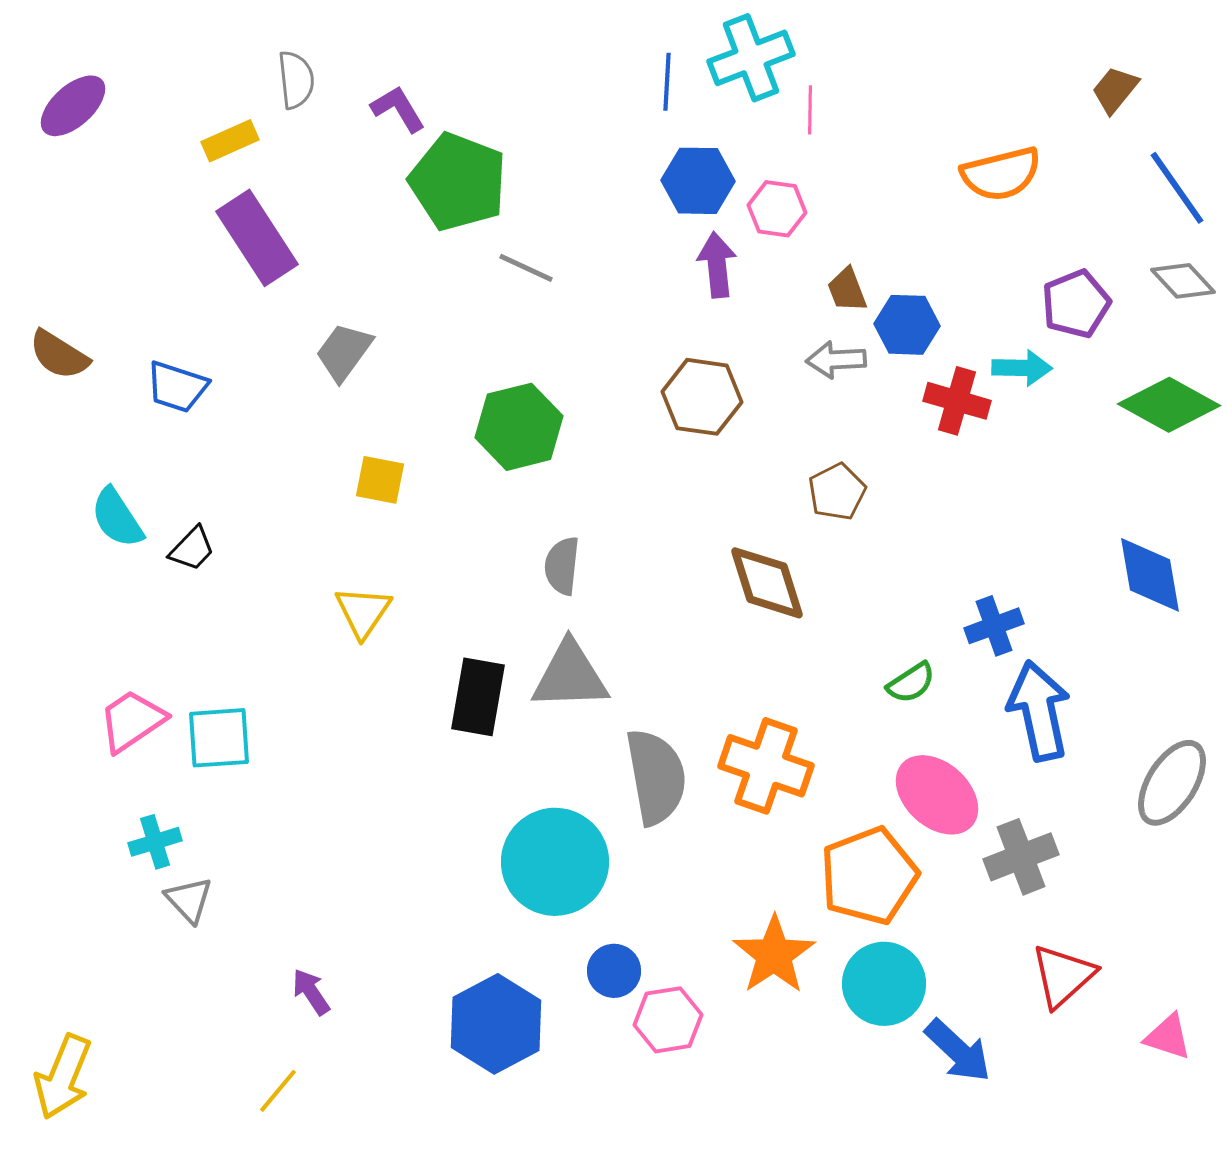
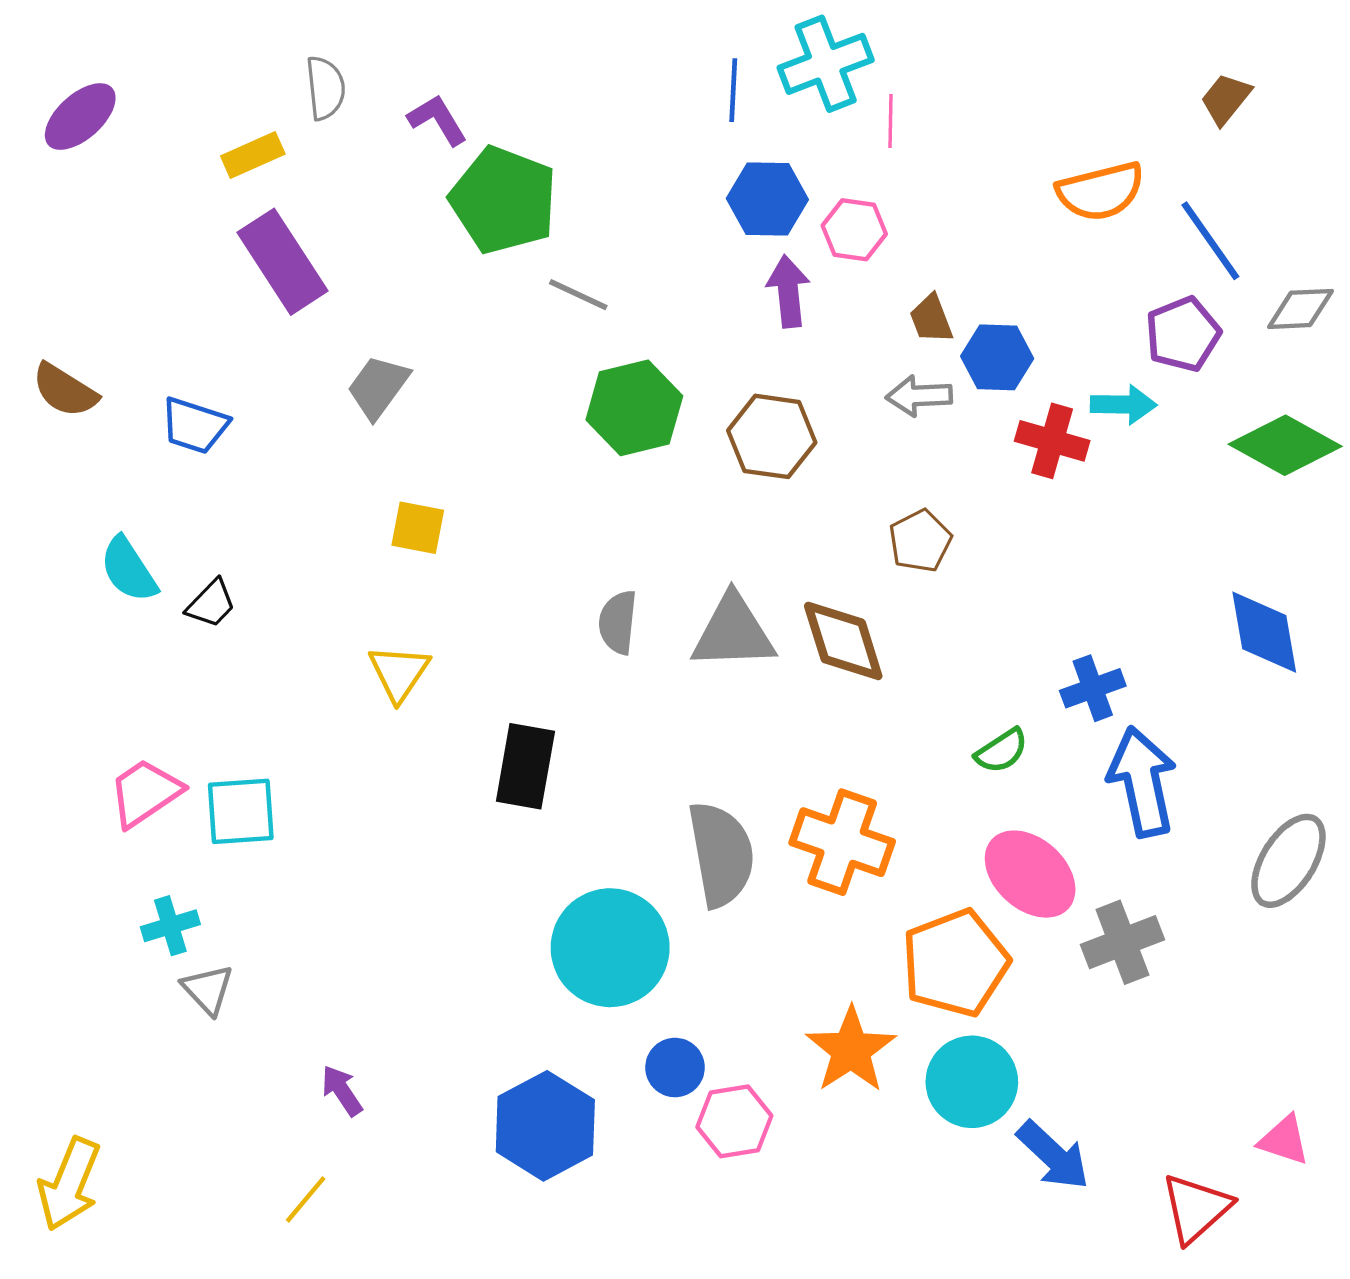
blue line: (1177, 188) -> (1210, 241), moved
gray diamond: (1183, 281) -> (1301, 309), turned -50
green hexagon: (519, 427) -> (634, 408), moved
gray triangle: (570, 676) -> (733, 632), moved
red triangle: (1063, 976) -> (1196, 1208), moved

